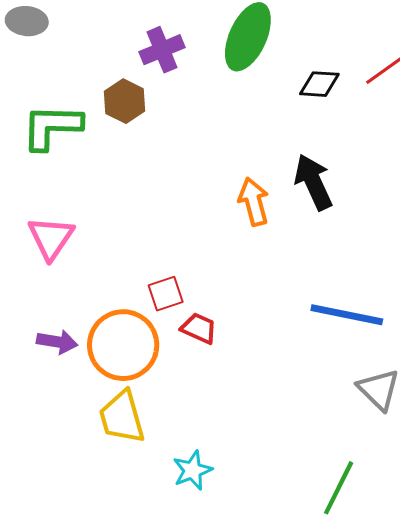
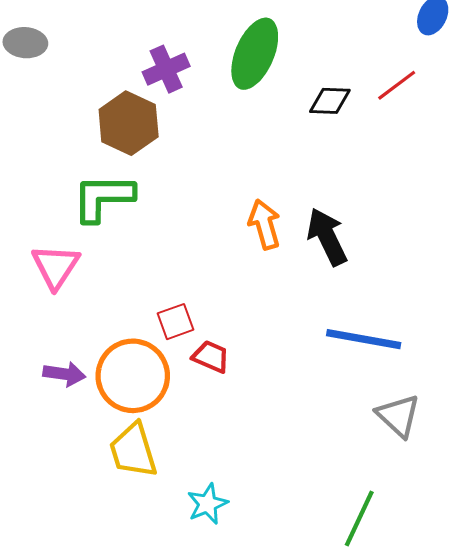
brown hexagon: (125, 101) -> (129, 123), size x1.4
green L-shape: (52, 127) -> (103, 198), moved
black arrow: (313, 182) -> (327, 237), moved

